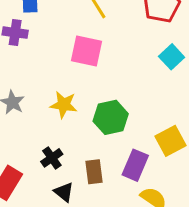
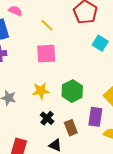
black cross: (52, 158) -> (47, 118), moved

